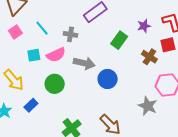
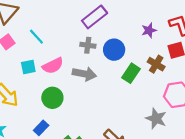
gray cross: (70, 34) -> (88, 45), moved
green rectangle: (119, 40) -> (131, 73), moved
blue circle: (108, 79) -> (114, 50), moved
blue rectangle: (31, 105) -> (41, 128), moved

